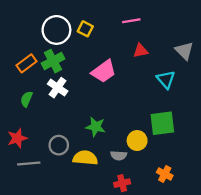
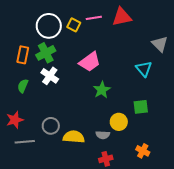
pink line: (131, 21) -> (94, 18), moved
red triangle: (141, 51) -> (122, 17), moved, size x1.5
orange rectangle: (26, 63) -> (23, 55), turned -42
green square: (162, 123) -> (141, 107), size x0.7
green star: (96, 127) -> (102, 90), moved, turned 30

